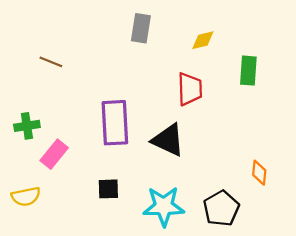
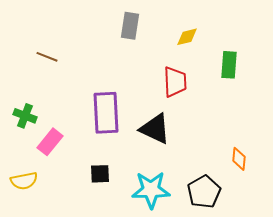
green cross: (27, 126) -> (25, 116), turned 30

